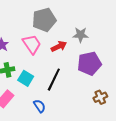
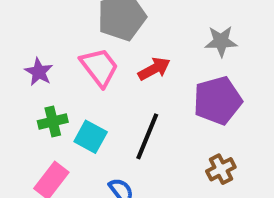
gray star: (81, 35) -> (221, 41), moved
brown cross: (100, 97) -> (221, 169), moved

